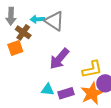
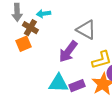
gray triangle: (54, 21) -> (86, 30), moved
cyan triangle: (48, 90) -> (58, 83), size x1.5

